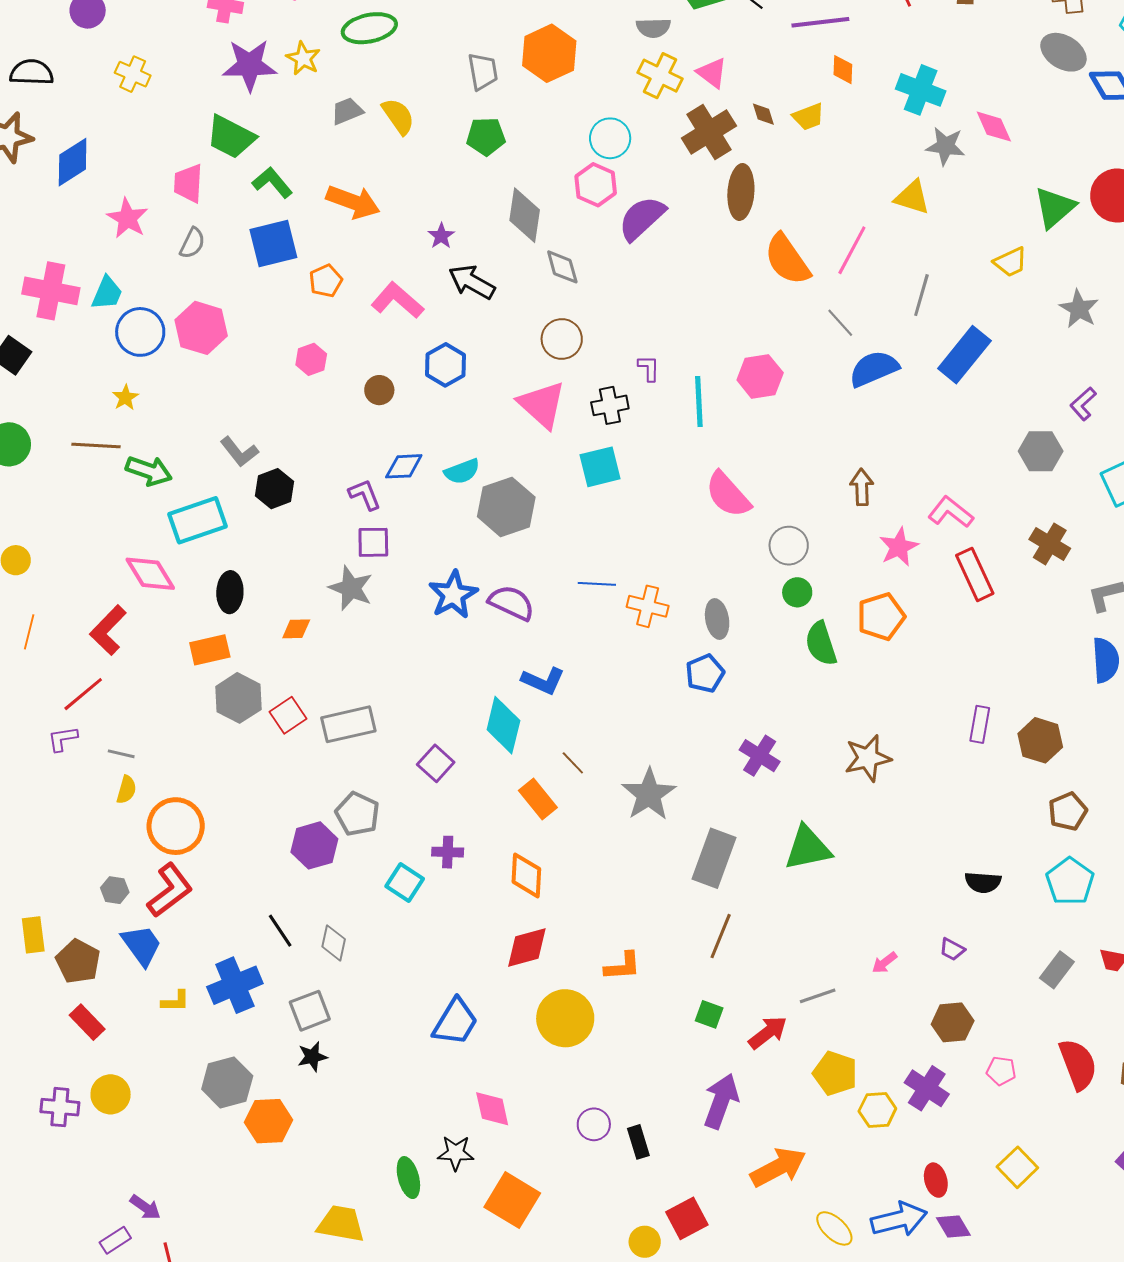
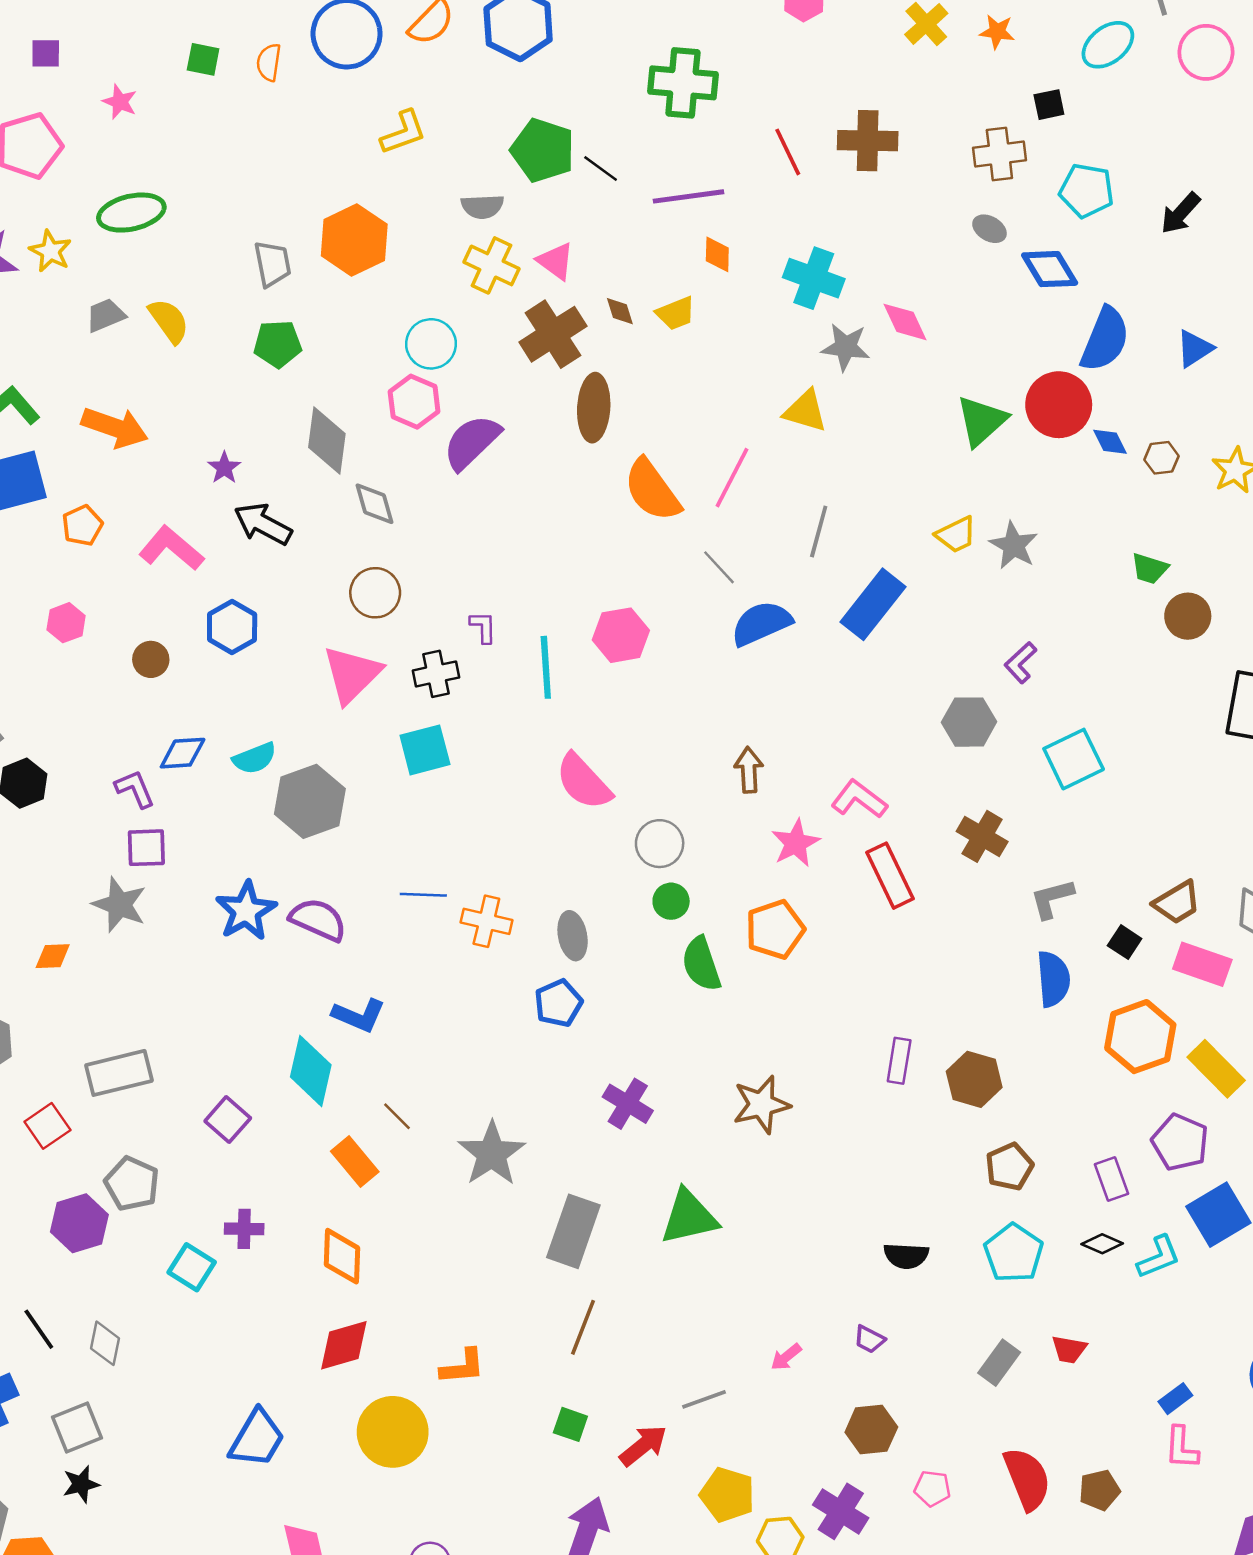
gray ellipse: (1063, 52) -> (989, 229), size x0.6
yellow trapezoid: (1010, 262) -> (956, 535), moved
pink triangle: (542, 405) -> (352, 674), turned 34
red square: (288, 715) -> (47, 1126), moved

